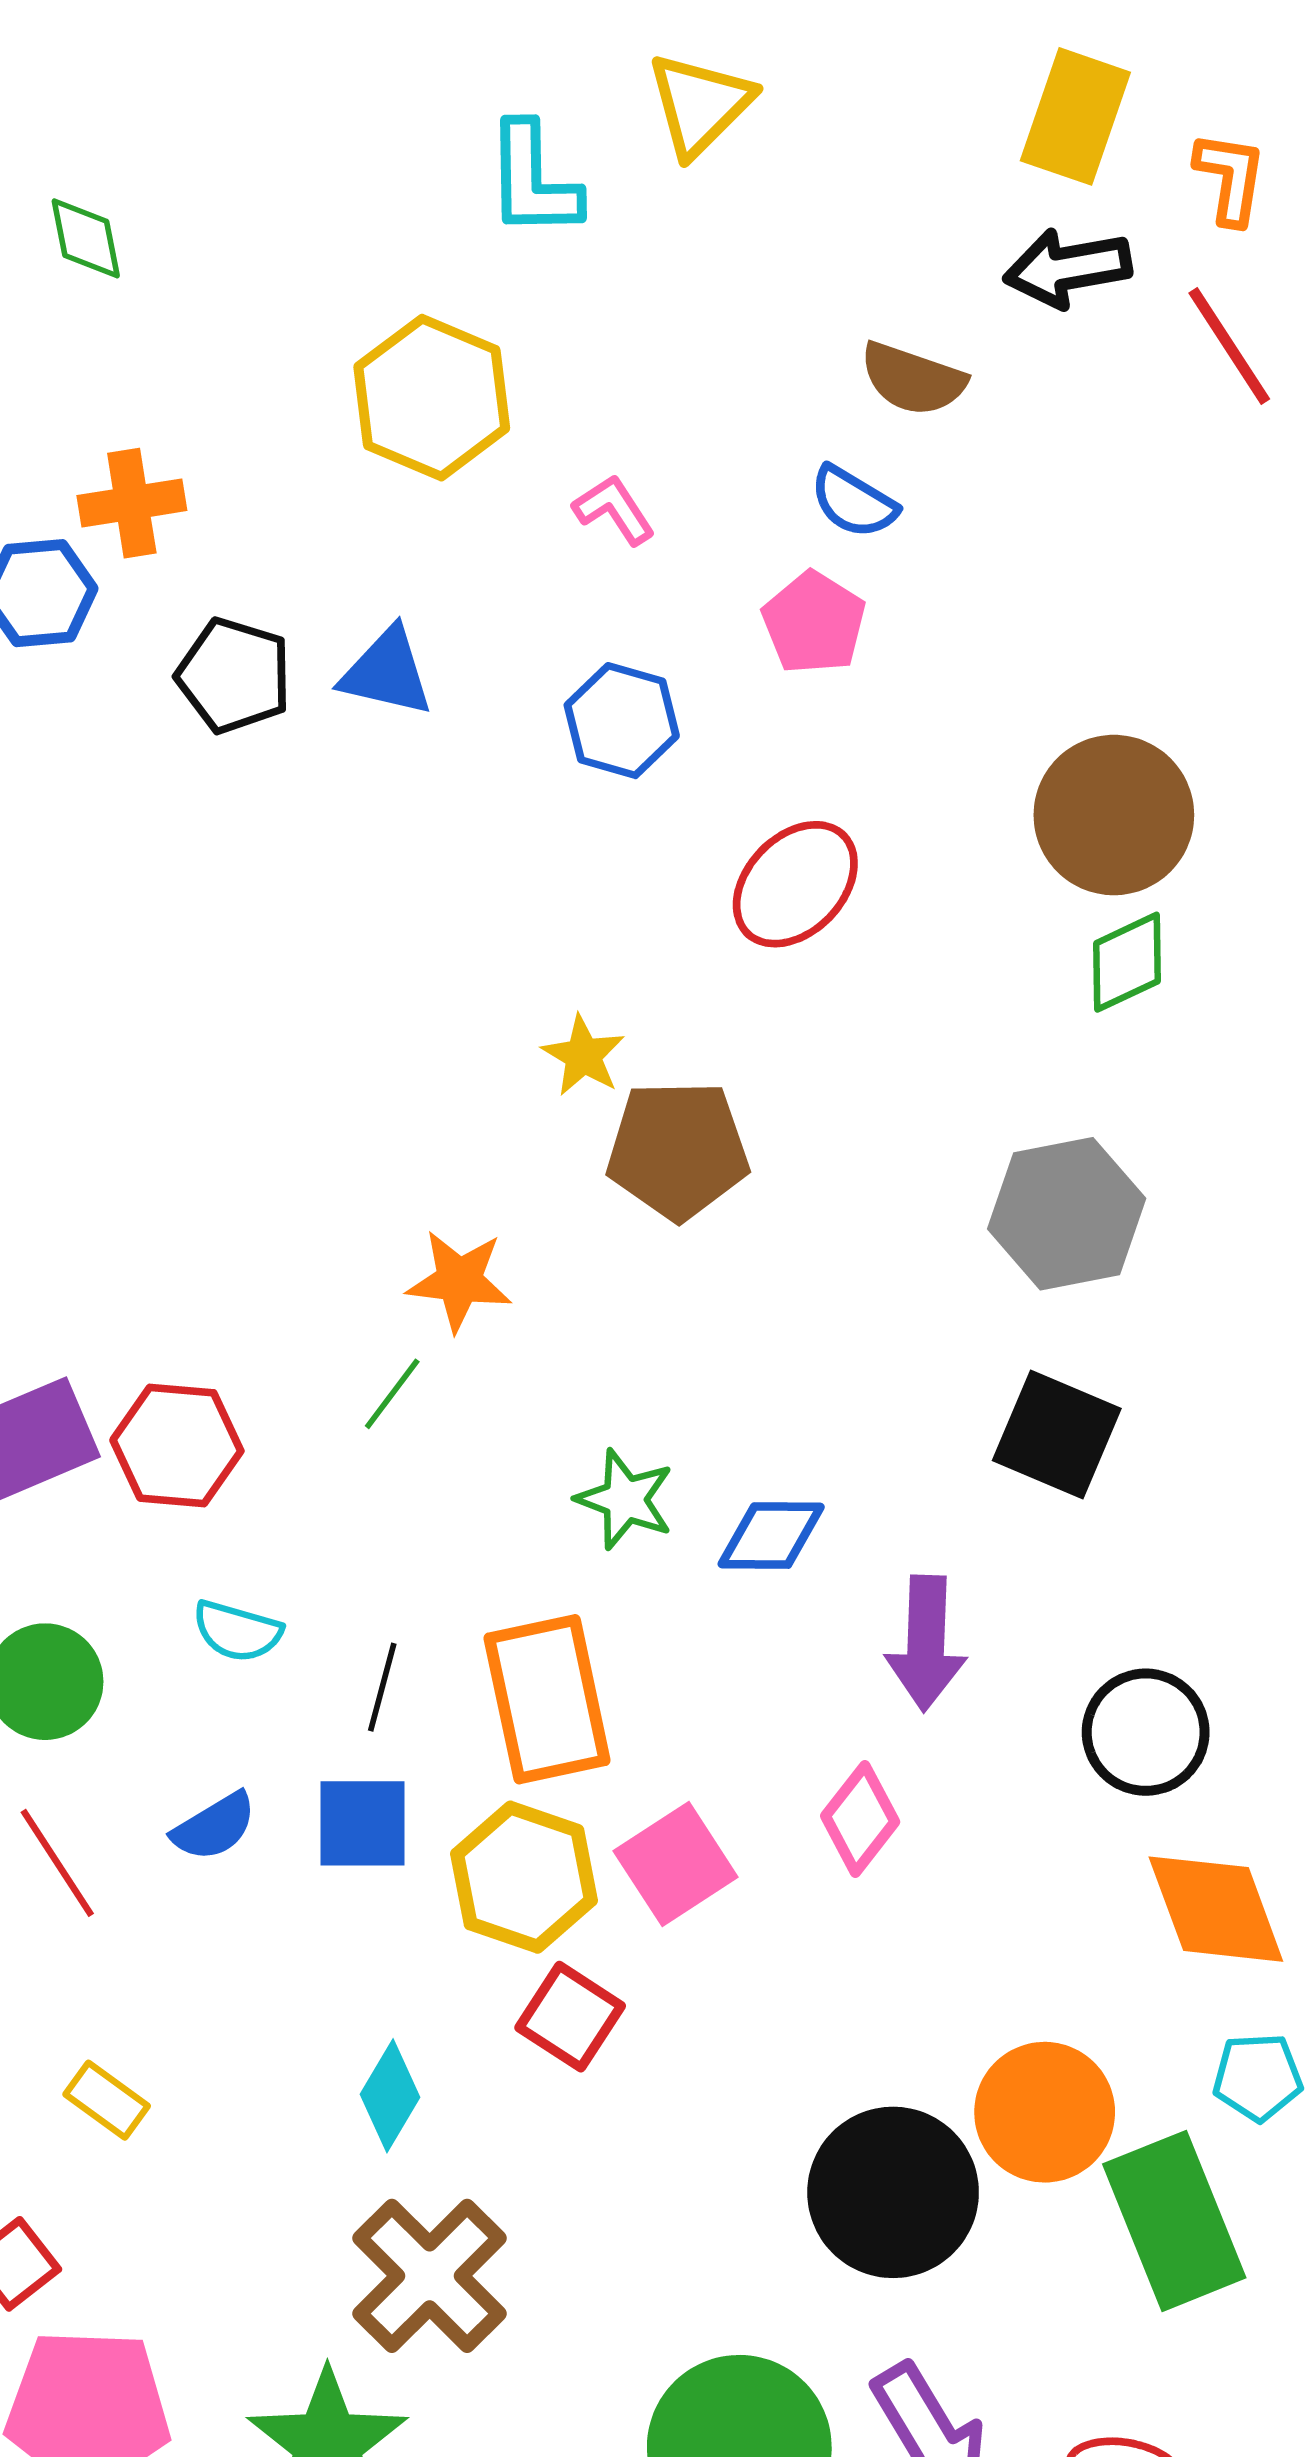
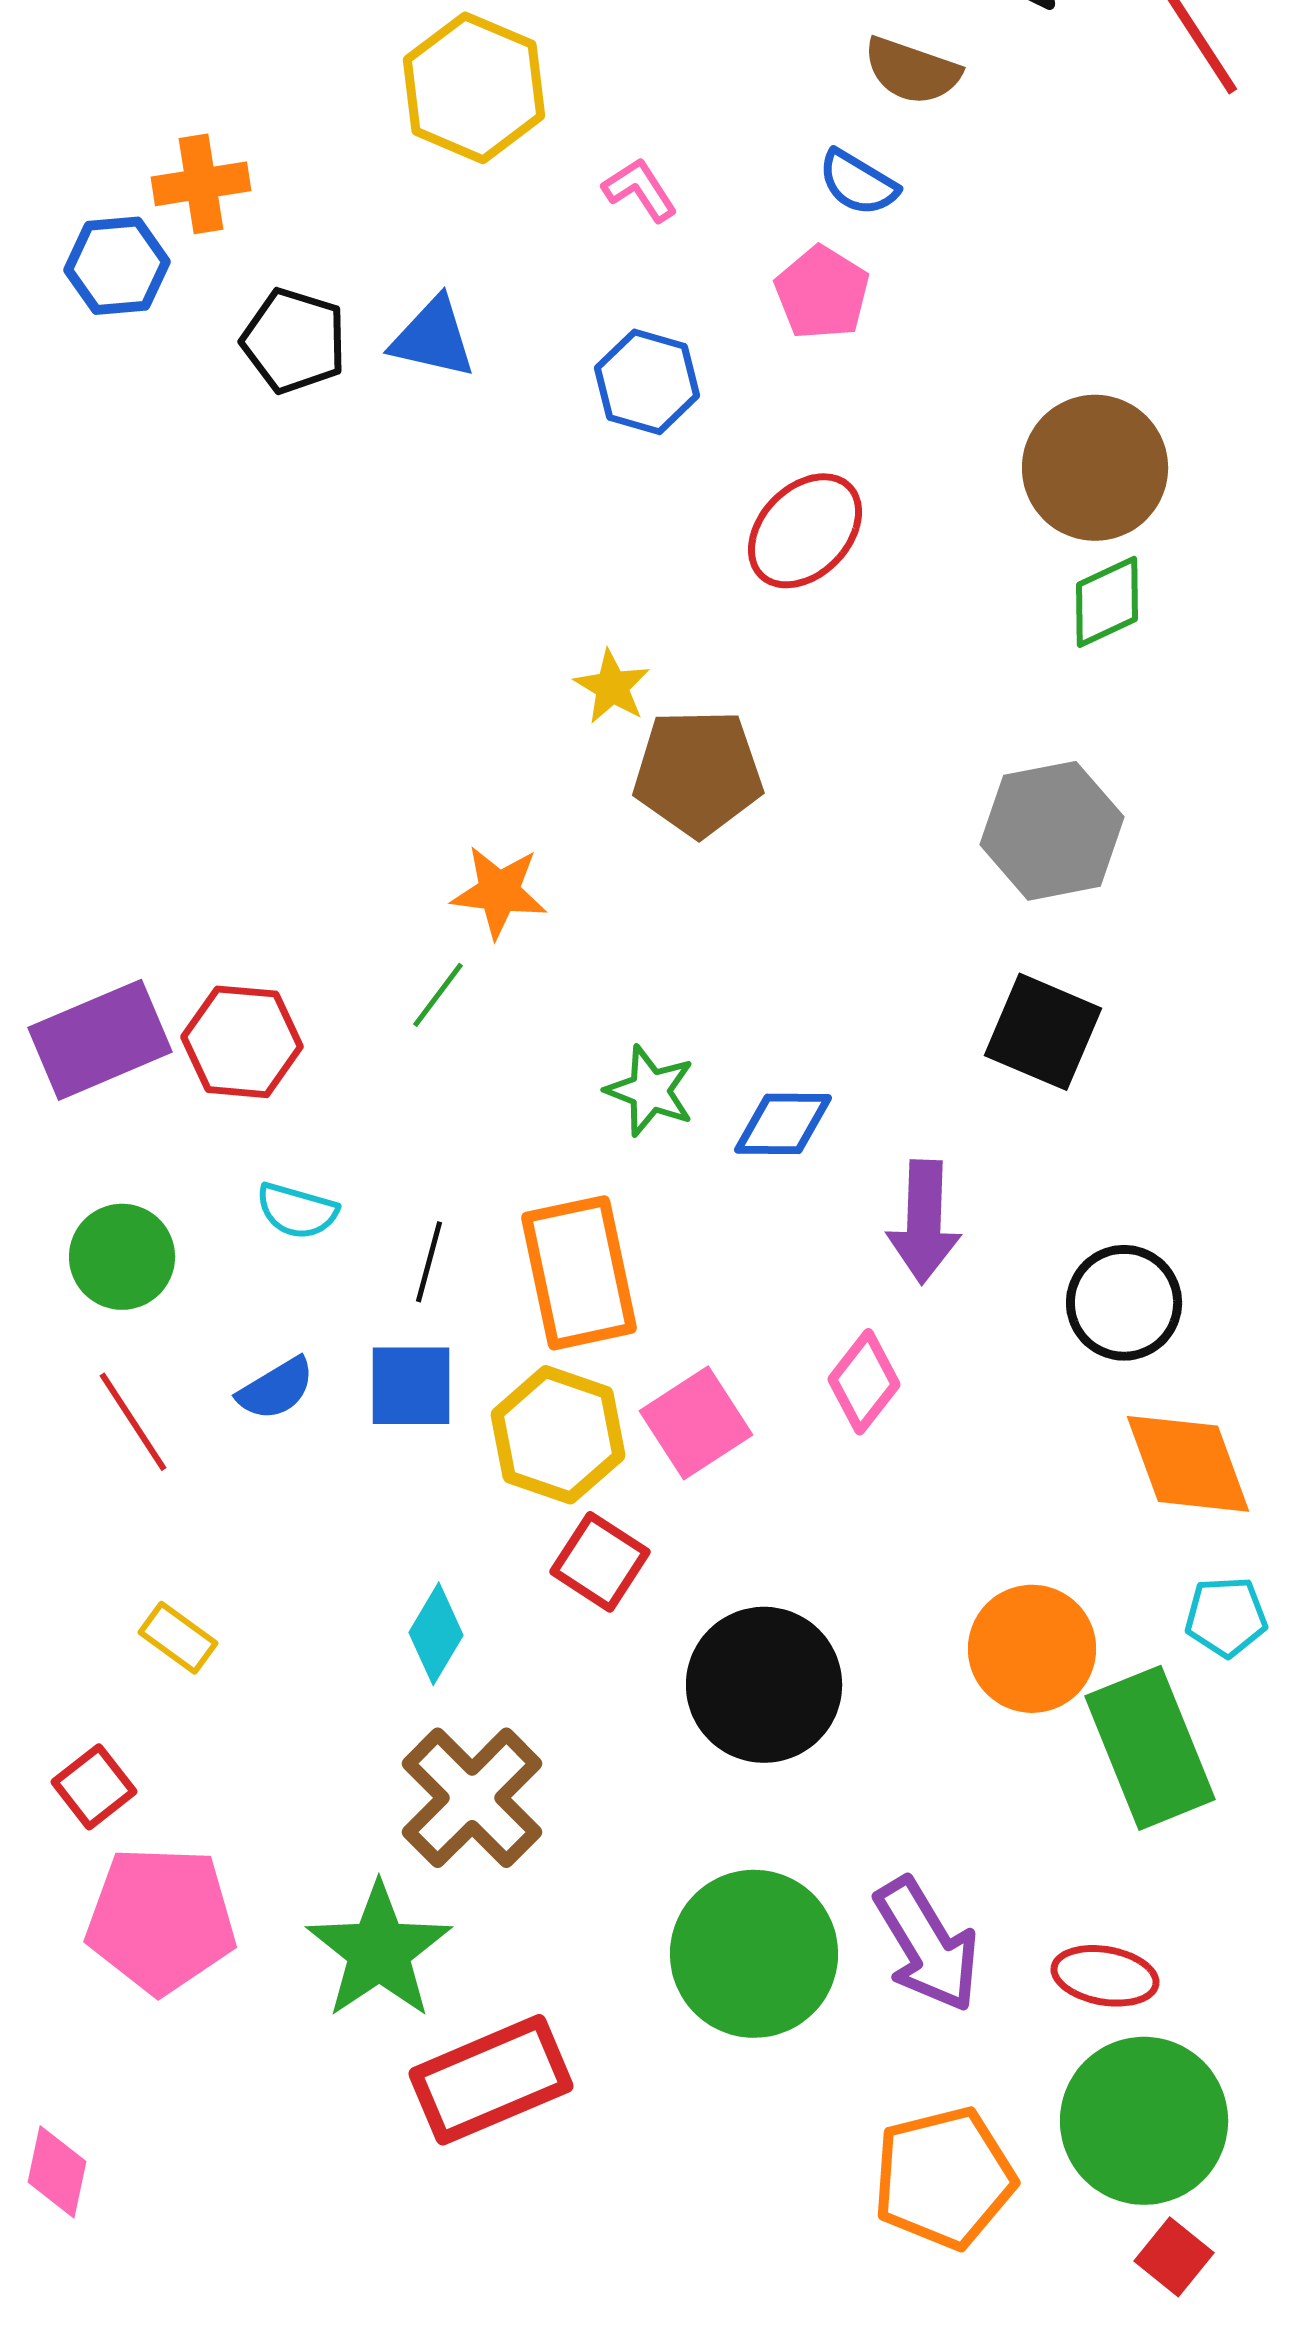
black circle: (893, 2192) -> (764, 1685), moved

